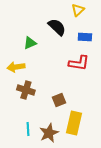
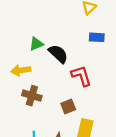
black semicircle: (57, 27) -> (58, 54), moved
red L-shape: (79, 63) -> (81, 76), moved, turned -115

